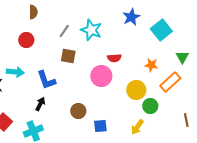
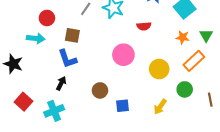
brown square: (68, 56) -> (72, 35), moved
red semicircle: (114, 58) -> (144, 26), moved
orange star: (151, 65) -> (183, 37), moved
cyan arrow: (15, 72) -> (36, 38), moved
green circle: (150, 106) -> (185, 89), moved

